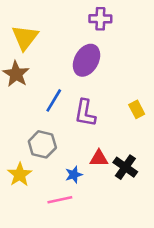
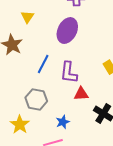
yellow triangle: (25, 37) -> (27, 17), moved, size x0.6
red triangle: (99, 158) -> (81, 94), moved

